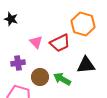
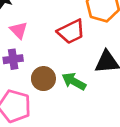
pink triangle: (36, 42) -> (19, 30), moved

